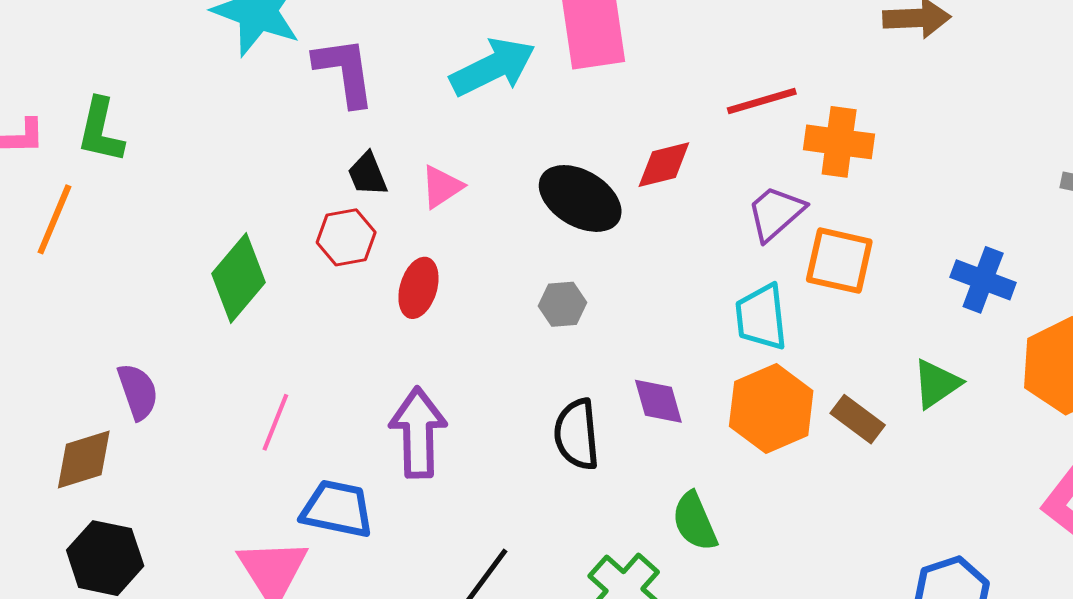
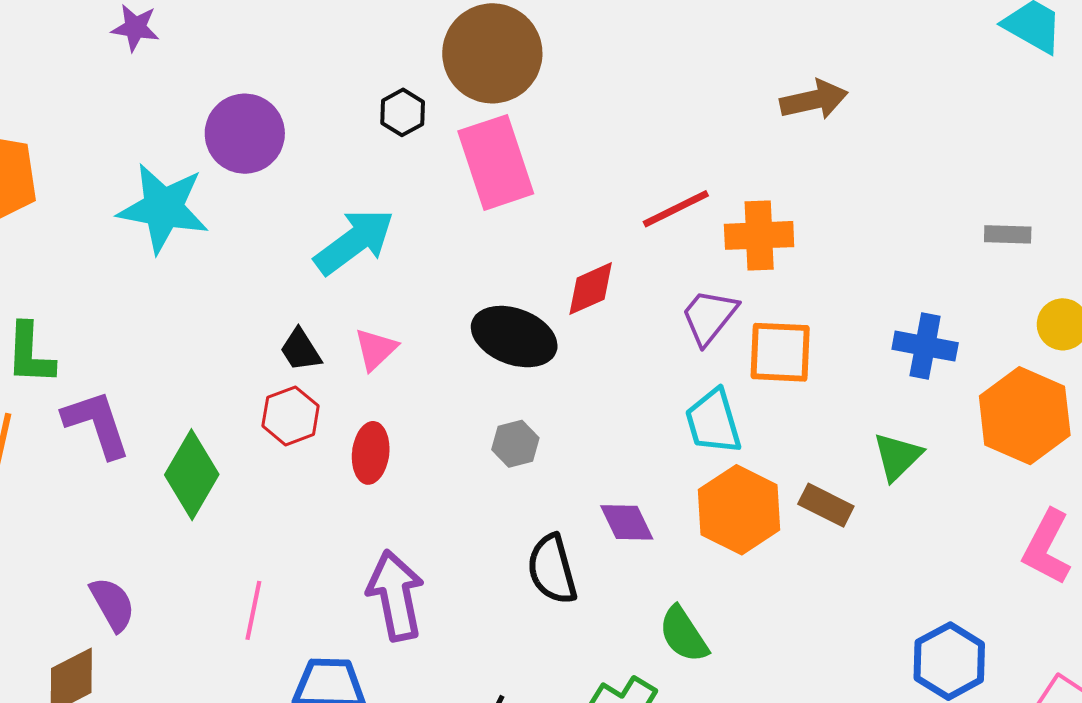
cyan arrow: (493, 67) -> (354, 242), moved
purple L-shape: (345, 71) -> (97, 424), moved

